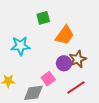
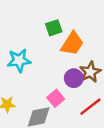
green square: (43, 18) -> (54, 28), moved

